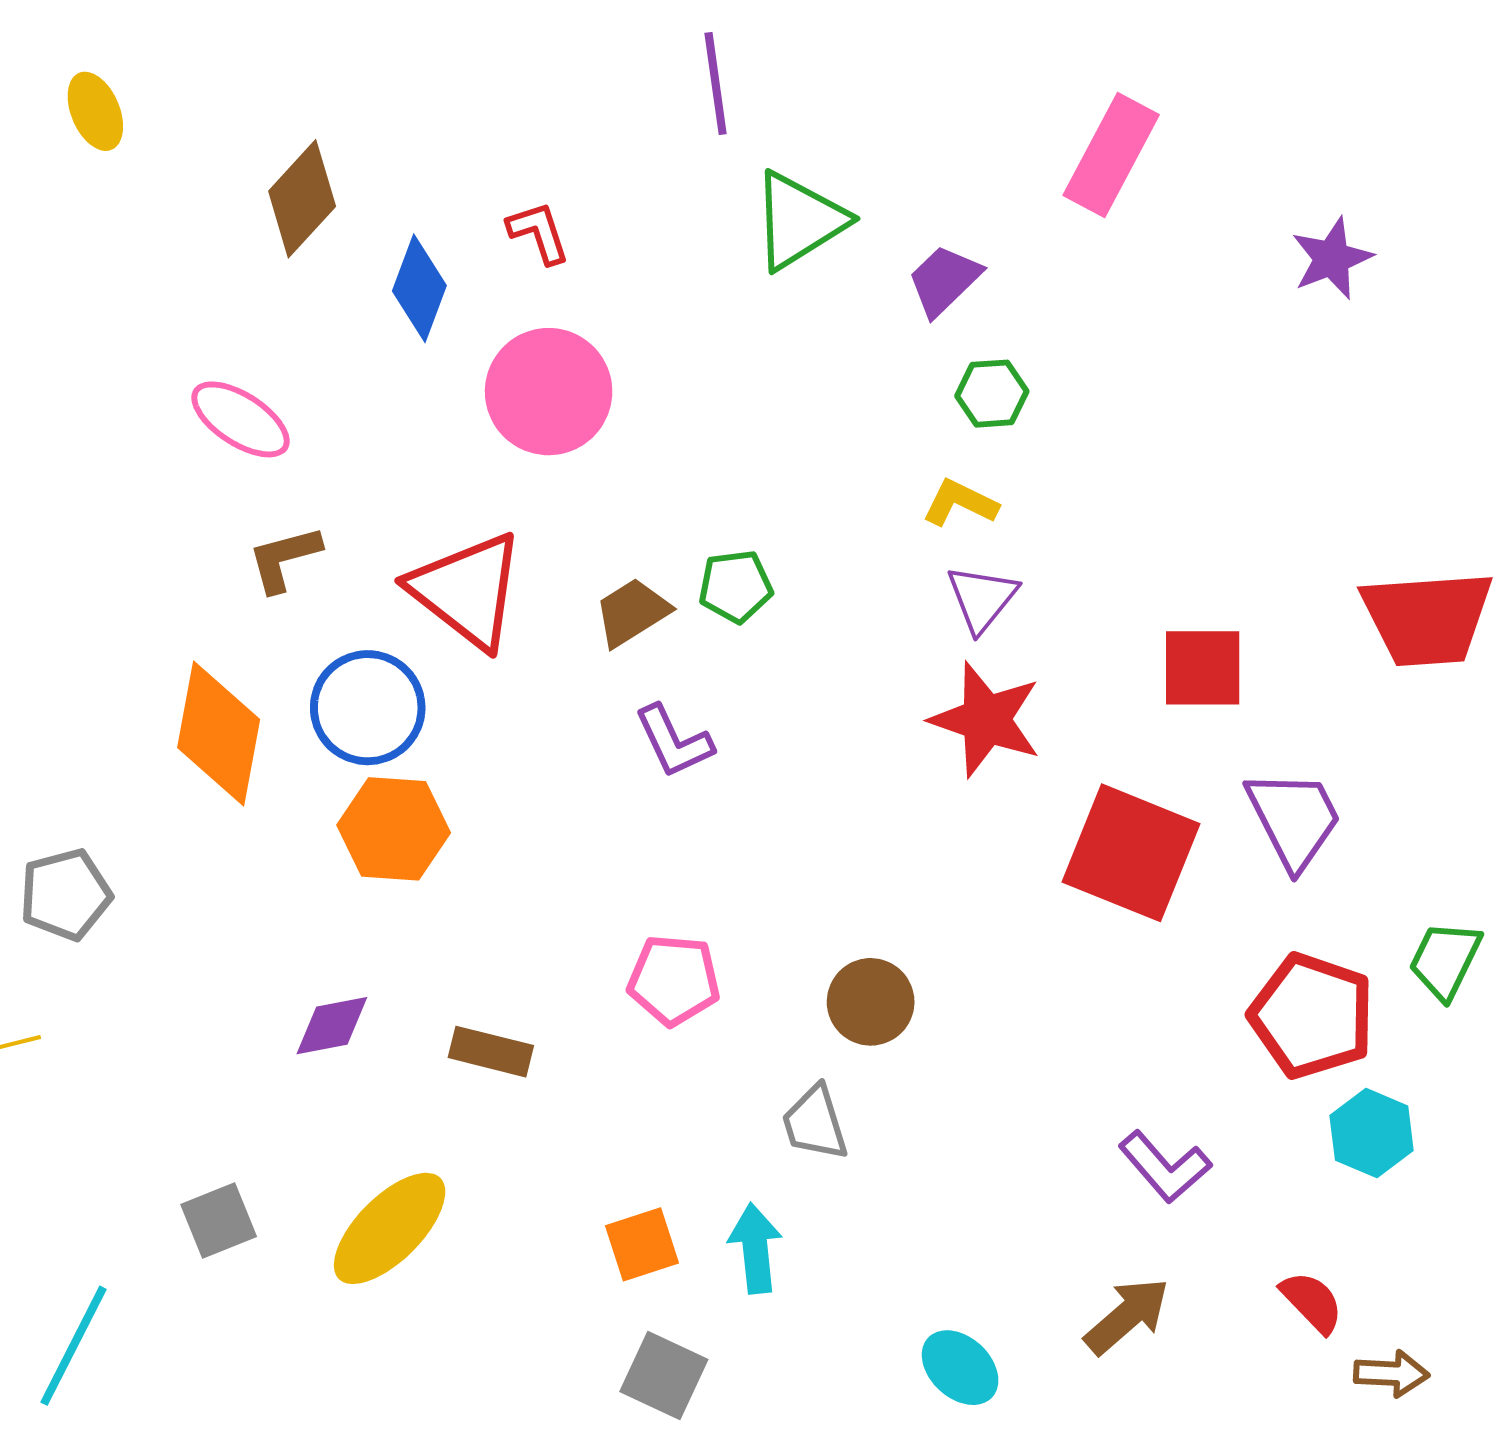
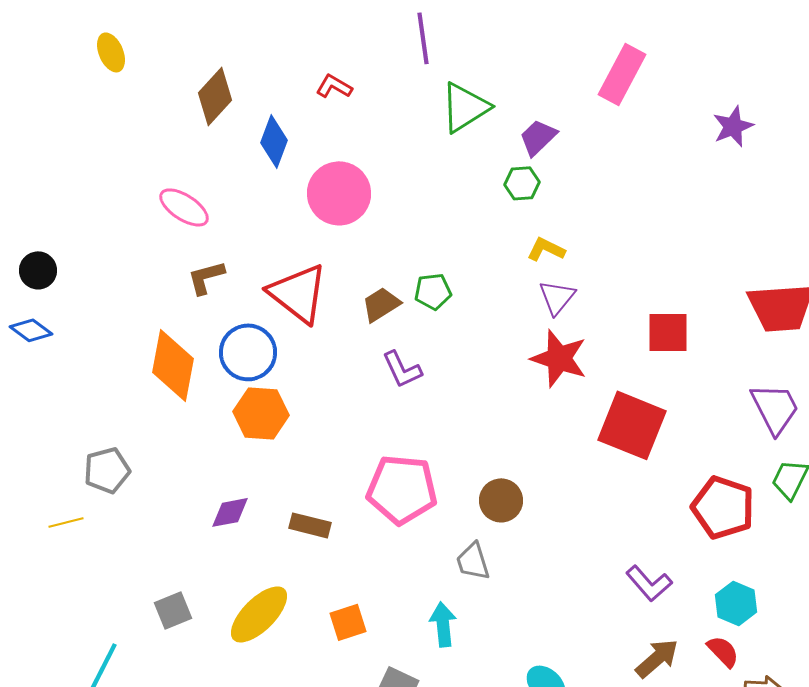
red L-shape: (539, 233) -> (334, 86), moved, turned -42
green hexagon: (992, 394) -> (522, 183), moved
purple trapezoid: (1294, 819) -> (775, 408), moved
gray pentagon: (66, 895) -> (107, 470), moved
pink pentagon: (674, 980) -> (402, 489), size x1.5
cyan hexagon: (1372, 1133) -> (736, 603), moved
orange square: (642, 1244) -> (348, 622), moved
brown arrow: (1127, 1316) -> (657, 658), moved

